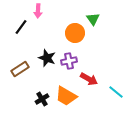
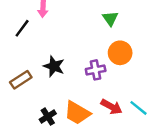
orange circle: (75, 33) -> (120, 53), moved
purple cross: (69, 61) -> (96, 70), moved
red arrow: (89, 79) -> (112, 107), moved

